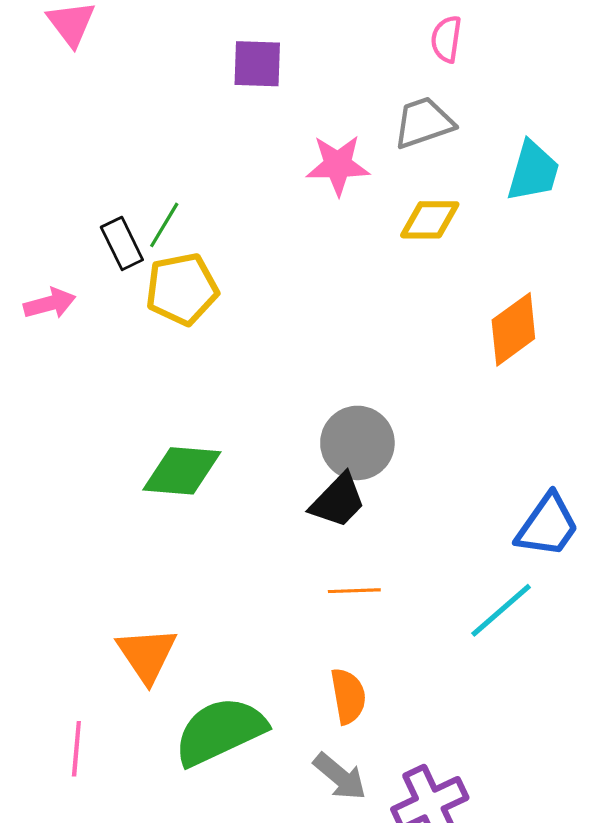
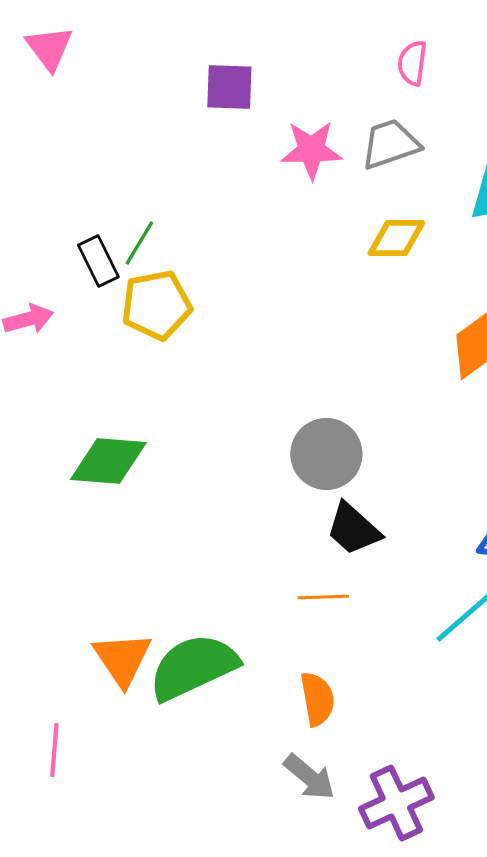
pink star: (338, 165) -> (311, 150), moved
green diamond: (182, 471) -> (108, 461), moved
black trapezoid: (338, 501) -> (353, 529), moved, turned 88
green semicircle: (220, 731) -> (193, 667), moved

